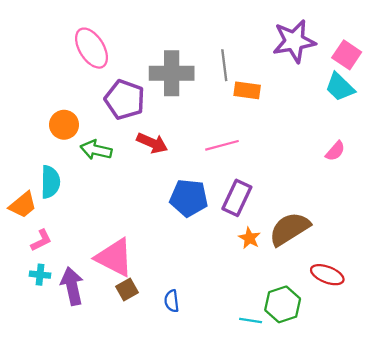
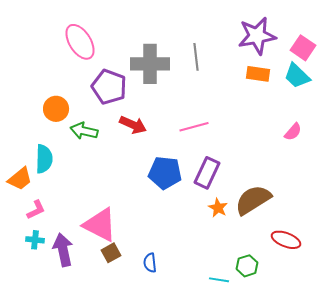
orange rectangle: (247, 90) -> (258, 74), moved
green hexagon: (283, 304) -> (247, 266), size x0.7

